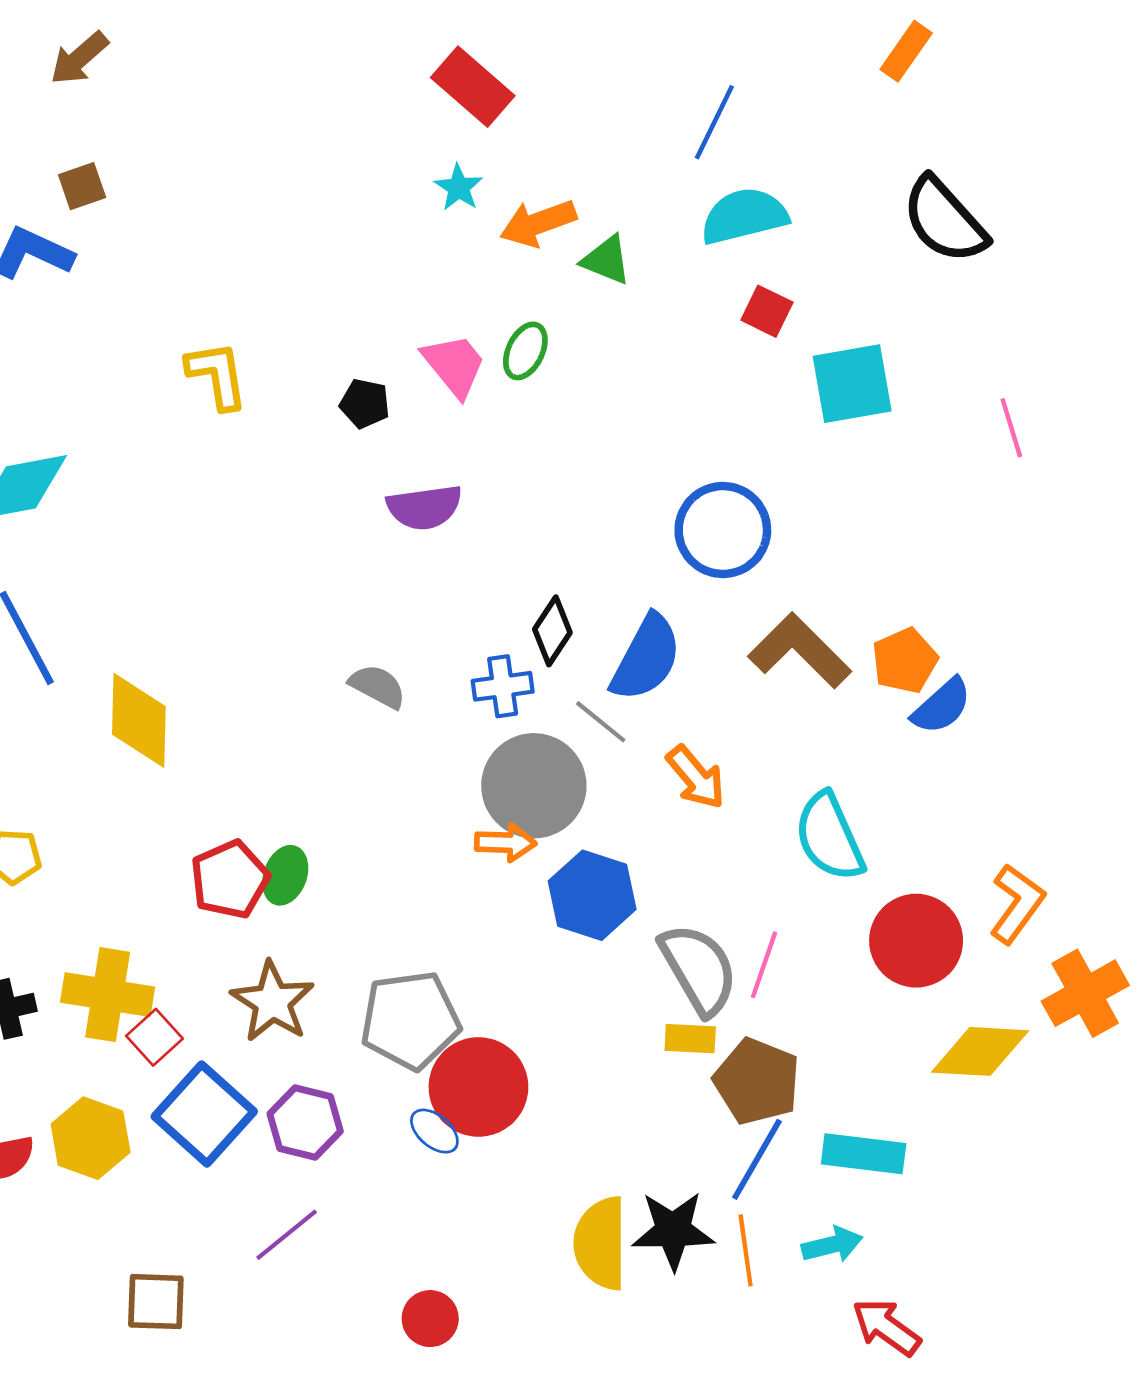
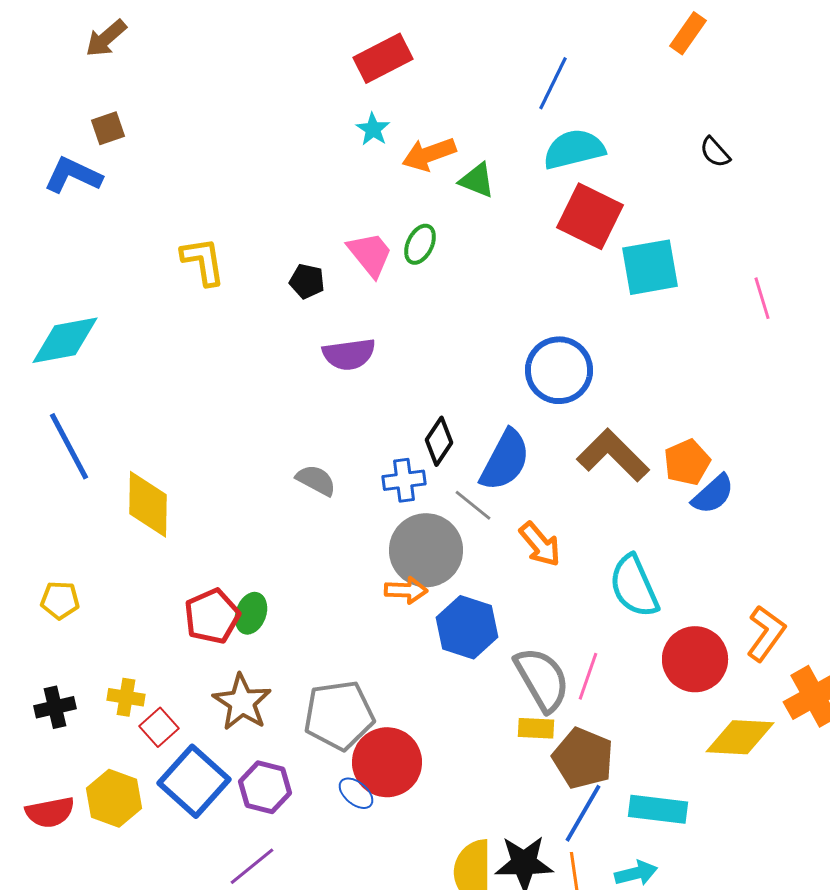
red rectangle: (473, 87) -> (383, 58), turned -68
black semicircle: (945, 220) -> (715, 152), size x0.5
red square: (767, 311) -> (590, 216), size x1.8
yellow cross: (108, 995) -> (126, 697), size x0.6

